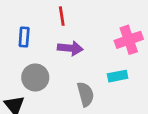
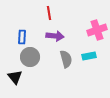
blue rectangle: (24, 37) -> (22, 37), moved
gray semicircle: (85, 94) -> (66, 59), moved

